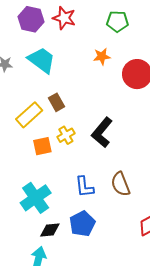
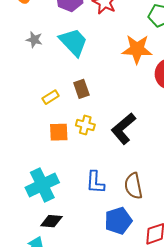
orange star: (102, 56) -> (137, 49), size x1.6
yellow rectangle: (29, 115) -> (51, 97), size x0.6
yellow cross: (66, 135) -> (85, 125), turned 36
blue pentagon: (82, 224) -> (118, 221), moved

